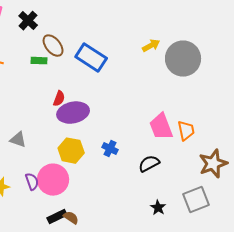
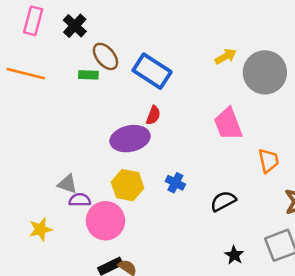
red semicircle: (59, 99) -> (153, 115), moved
pink trapezoid: (161, 127) -> (228, 124), moved
gray triangle: (18, 140) -> (67, 184), moved
purple semicircle: (32, 182) -> (80, 200), moved, turned -72

